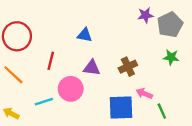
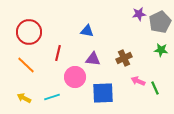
cyan line: (44, 102) -> (52, 97), moved
blue square: (121, 108) -> (103, 93), moved
green line: (162, 111) -> (155, 88), moved

